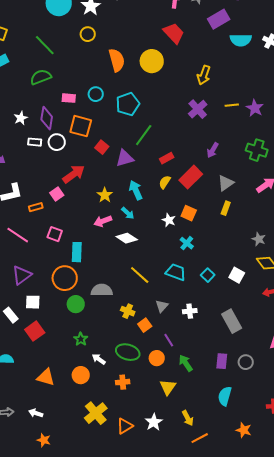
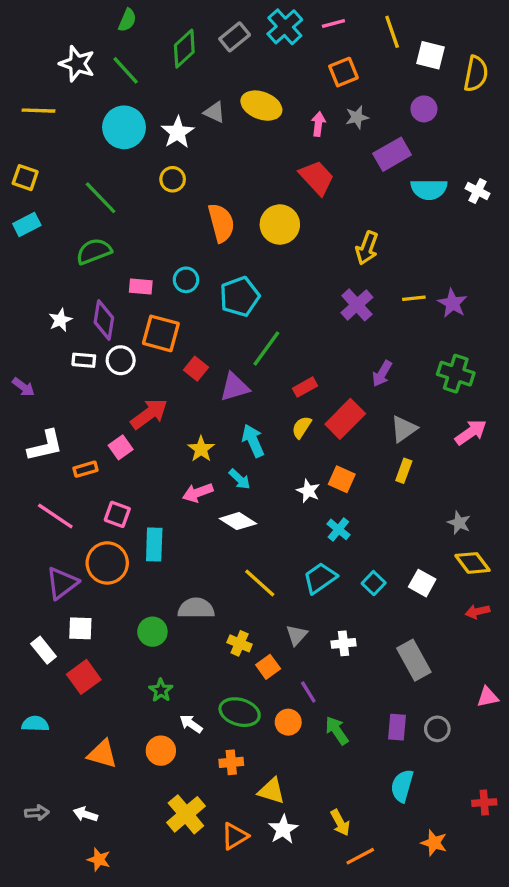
cyan trapezoid: (176, 272) -> (320, 578), turned -55
orange circle: (65, 278) -> (107, 563), moved
yellow triangle: (168, 387) -> (271, 791), moved, turned -48

